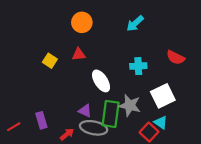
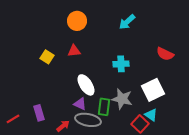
cyan cross: (138, 66) -> (121, 64), moved
white ellipse: (101, 81) -> (86, 85), moved
green rectangle: (111, 114) -> (104, 107), size x0.7

